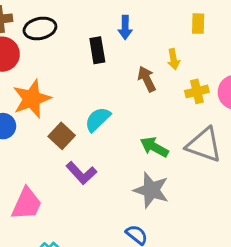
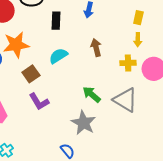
black rectangle: (97, 50) -> (56, 21), moved
yellow arrow: (173, 59) -> (138, 40), moved
cyan semicircle: (98, 119) -> (58, 56), moved

